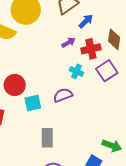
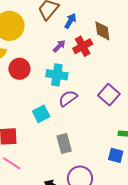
cyan cross: (76, 71) -> (57, 75), moved, size x1.5
purple square: (107, 71) -> (109, 95), moved
red circle: (15, 85) -> (19, 69), moved

